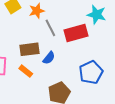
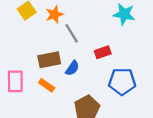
red rectangle: (76, 33) -> (103, 52), moved, size x0.6
blue pentagon: (91, 72) -> (122, 82), turned 30

